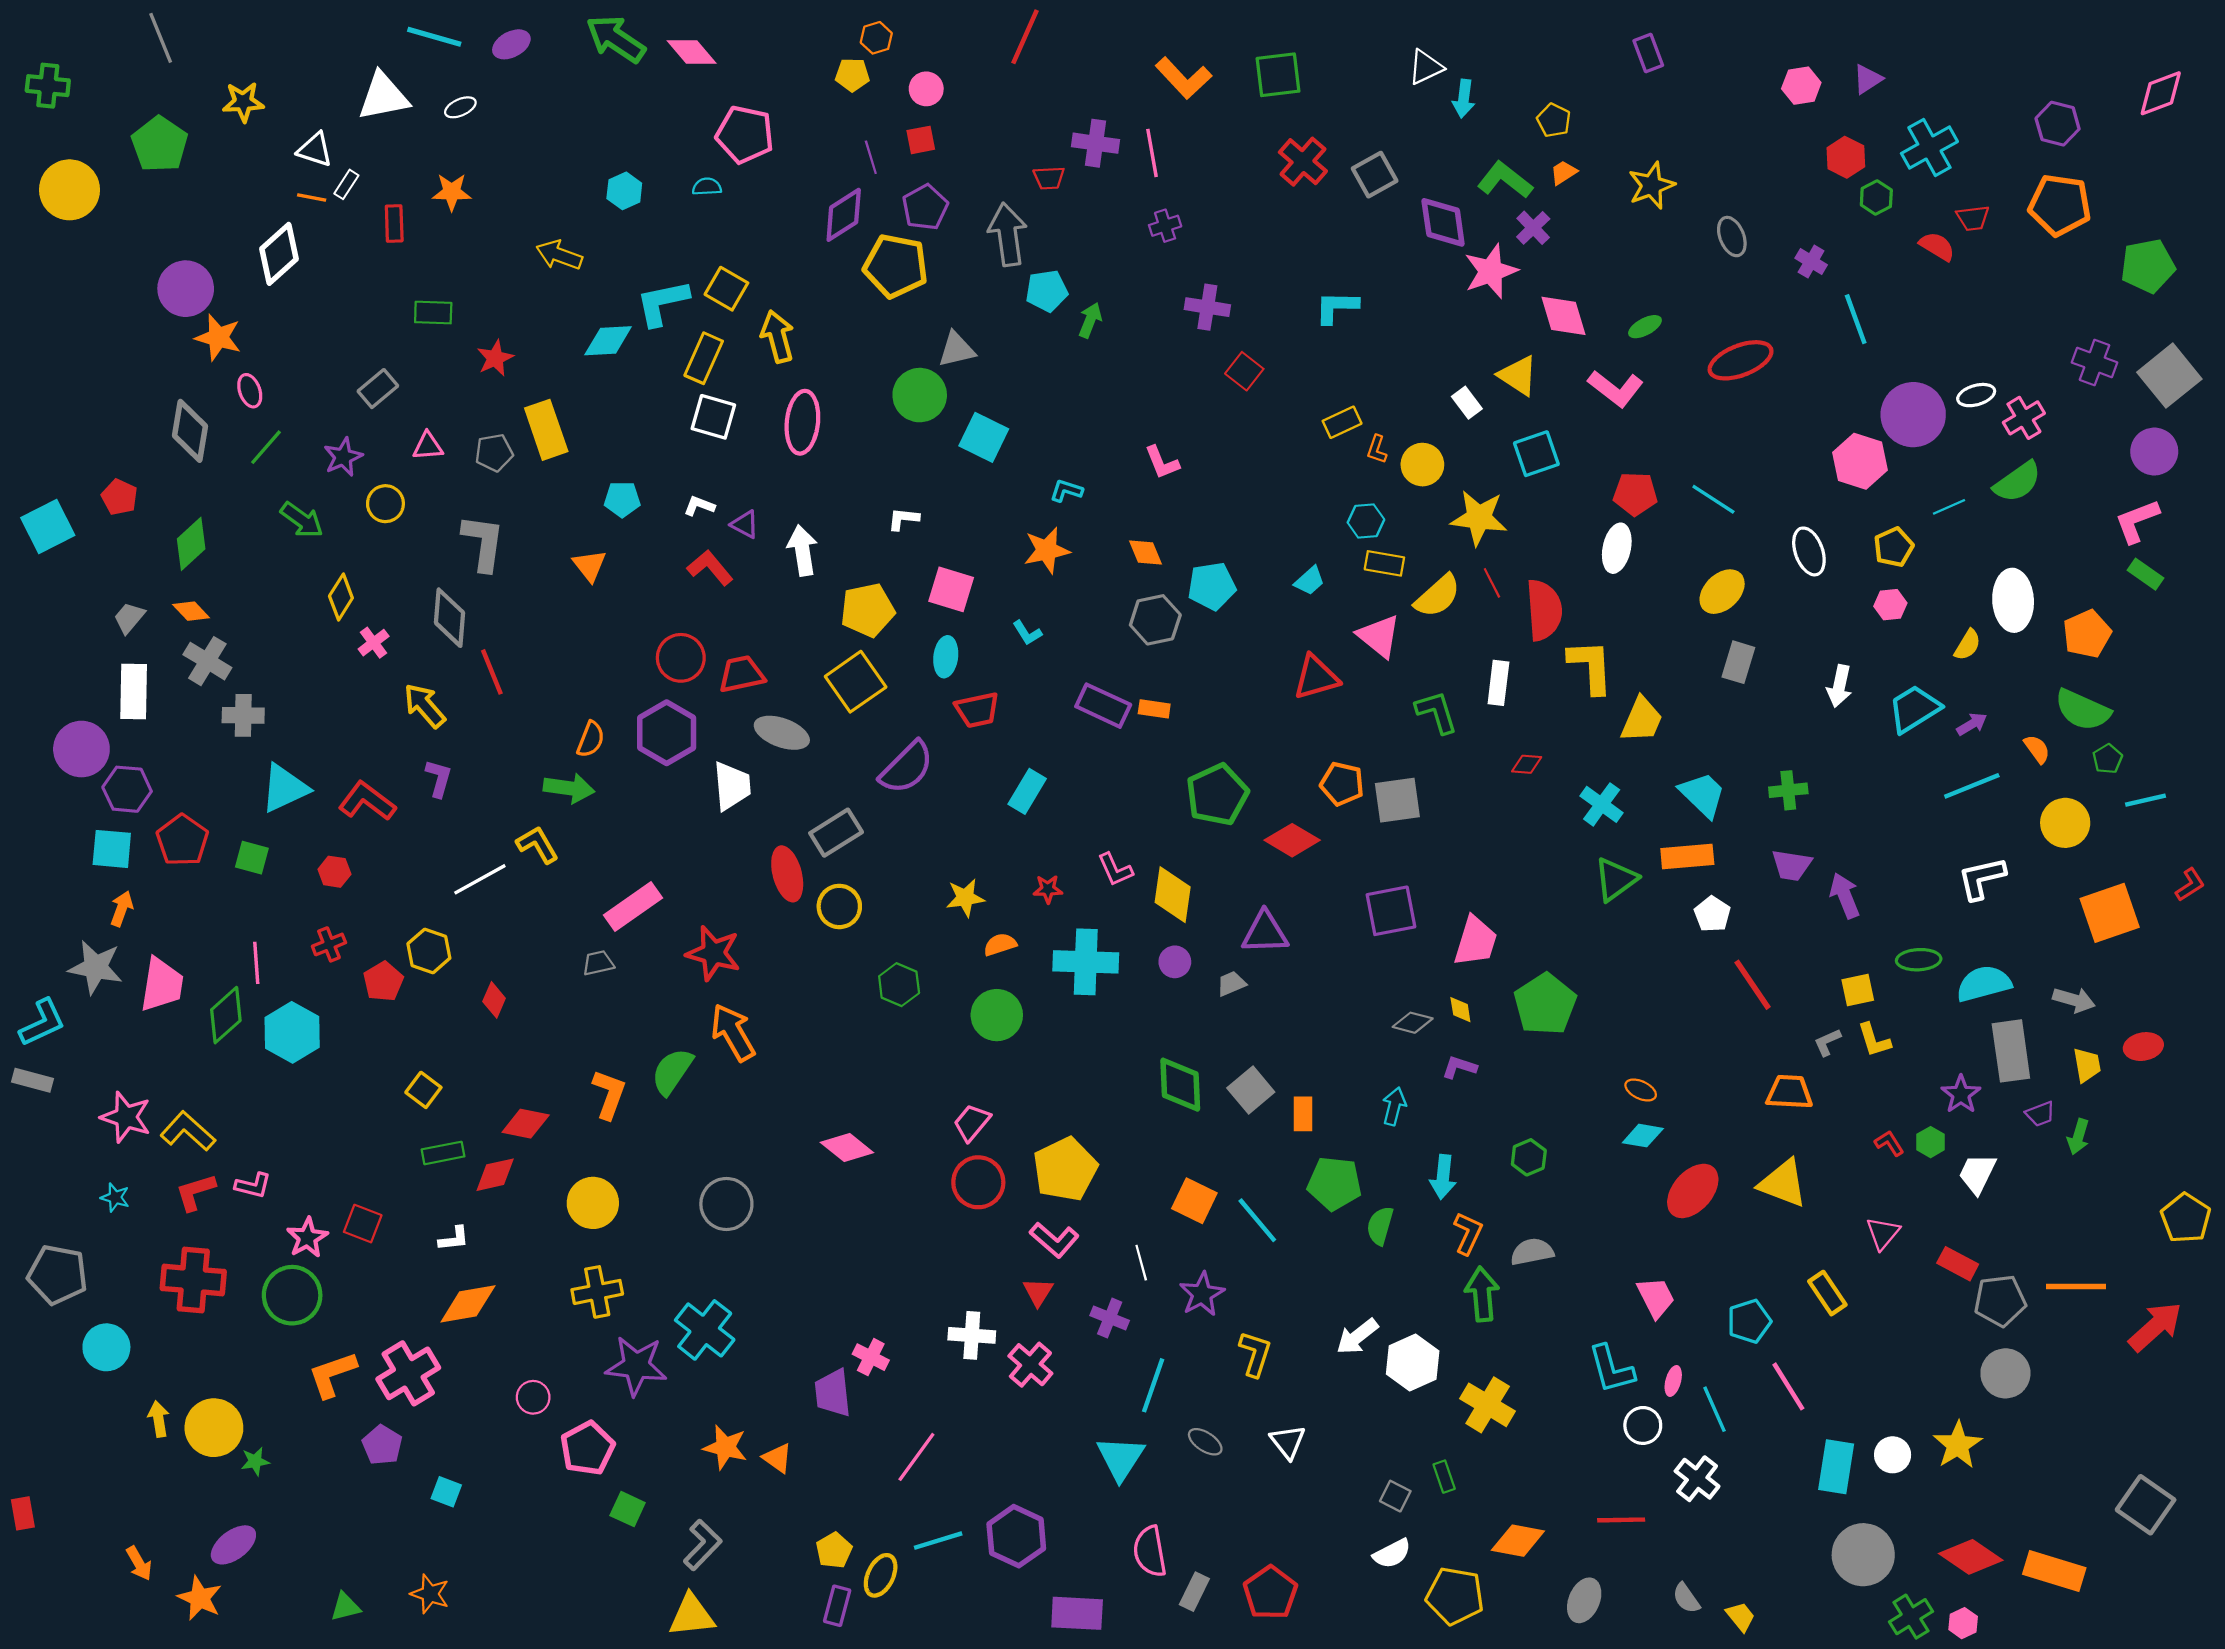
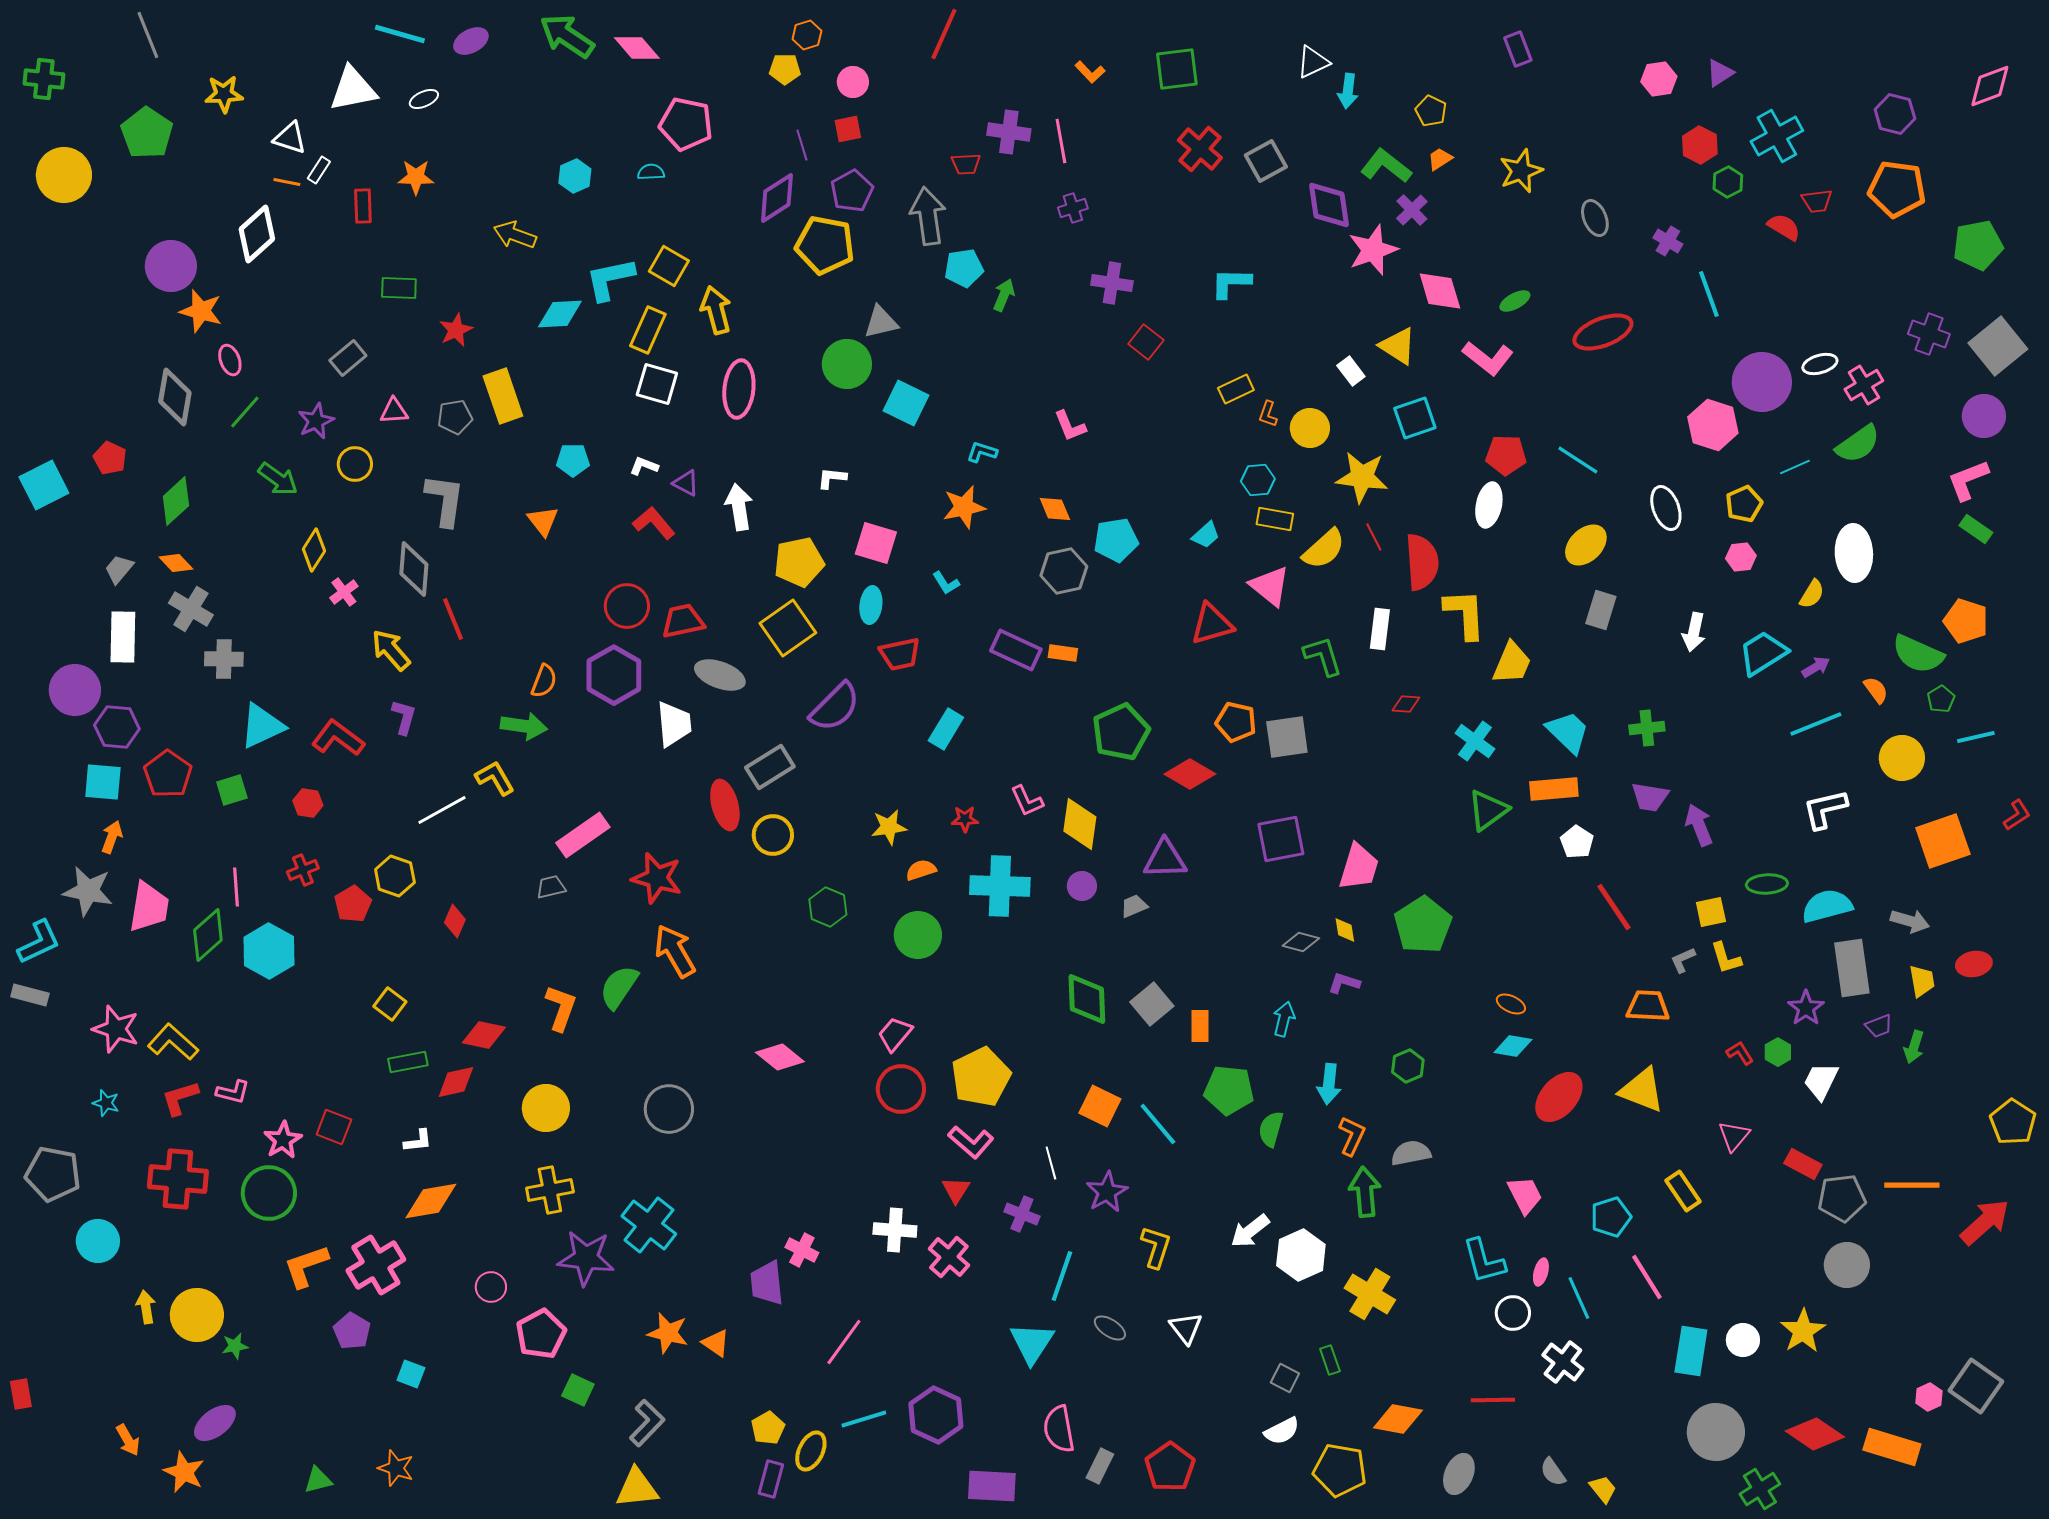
orange L-shape: (1184, 78) -> (1090, 72), size x0.6
orange pentagon: (2087, 634) -> (1966, 621), moved, turned -30
green square: (252, 858) -> (232, 790), turned -32
pink hexagon: (1963, 1623) -> (1929, 1397), moved

